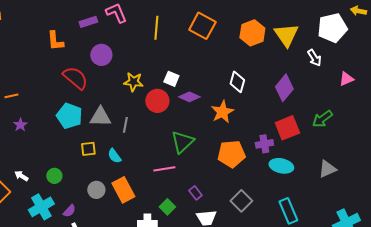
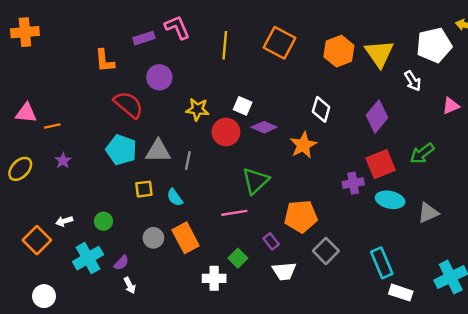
orange pentagon: (231, 154) -> (301, 216), moved
cyan ellipse: (281, 166) -> (390, 200), moved
white arrow: (21, 176) -> (64, 221), turned -48

